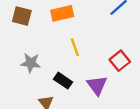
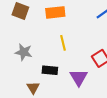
black rectangle: (63, 81) -> (50, 70), turned -35

